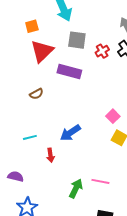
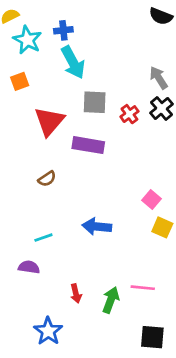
orange square: (32, 26) -> (20, 81), moved
blue arrow: (70, 133) -> (97, 227), turned 45
red arrow: (50, 155) -> (76, 294), moved
purple semicircle: (16, 176) -> (29, 267), moved

